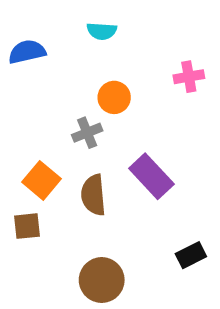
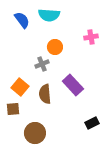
cyan semicircle: (102, 31) -> (49, 15), size x1.5
blue semicircle: (27, 52) -> (22, 20), moved, turned 66
brown circle: (102, 280) -> (35, 133), moved

